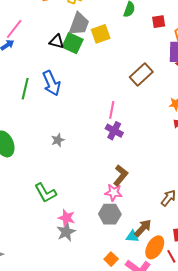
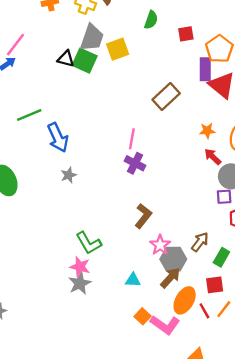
blue arrow: (51, 83) -> (58, 138), moved
green line: (25, 89) -> (29, 115), turned 55
pink star: (114, 192) -> (160, 245), moved, turned 30
green L-shape: (45, 193) -> (89, 243), moved
gray hexagon: (110, 214) -> (173, 259), moved
cyan triangle: (132, 236) -> (133, 280), moved
orange square: (111, 259) -> (143, 316), moved

